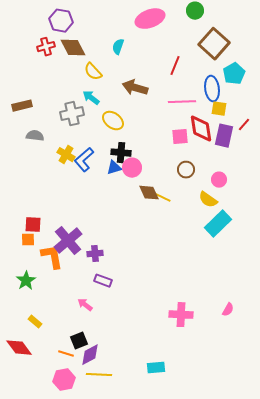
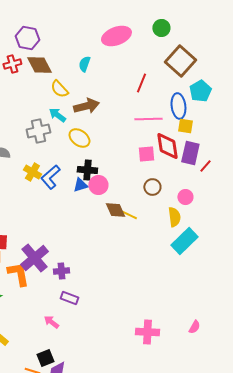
brown arrow: (135, 88) -> (86, 106), moved, turned 150
red line: (244, 125) -> (205, 166), moved
yellow semicircle: (208, 200) -> (174, 217), turned -132

